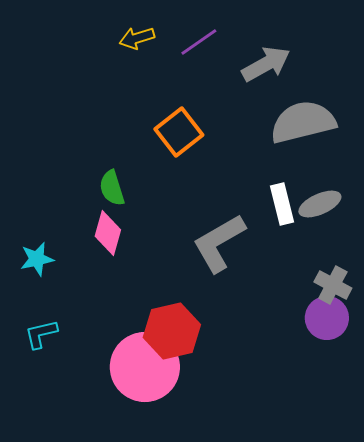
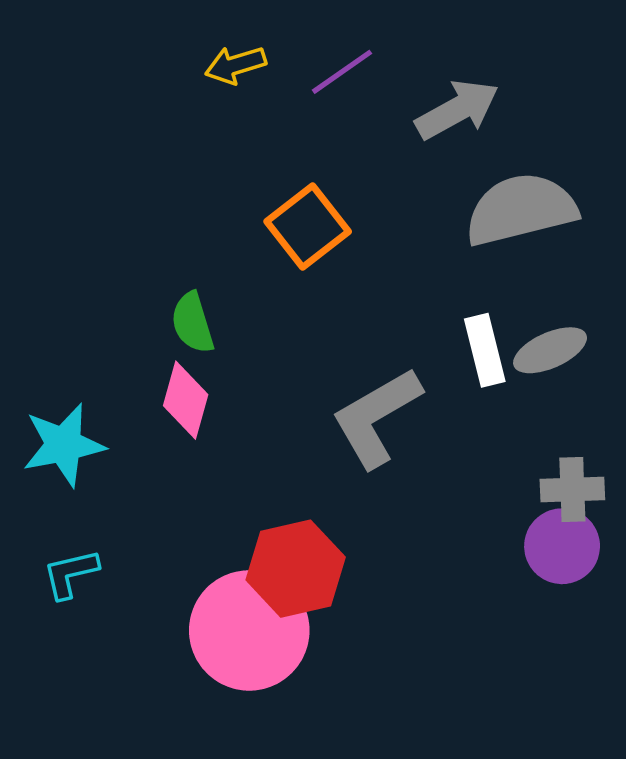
cyan star: (37, 259) -> (64, 445), size x1.4
gray cross: (333, 285) -> (572, 490), turned -30

